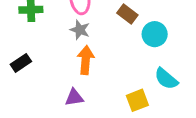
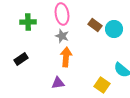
cyan circle: (155, 34) -> (114, 29), moved
yellow square: (137, 100) -> (102, 85), turned -35

